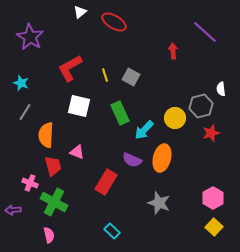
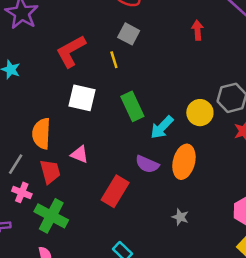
gray square: (131, 77) -> (129, 34), moved
gray line: (25, 112) -> (16, 164), moved
gray star: (159, 203) -> (180, 217), size x0.6

